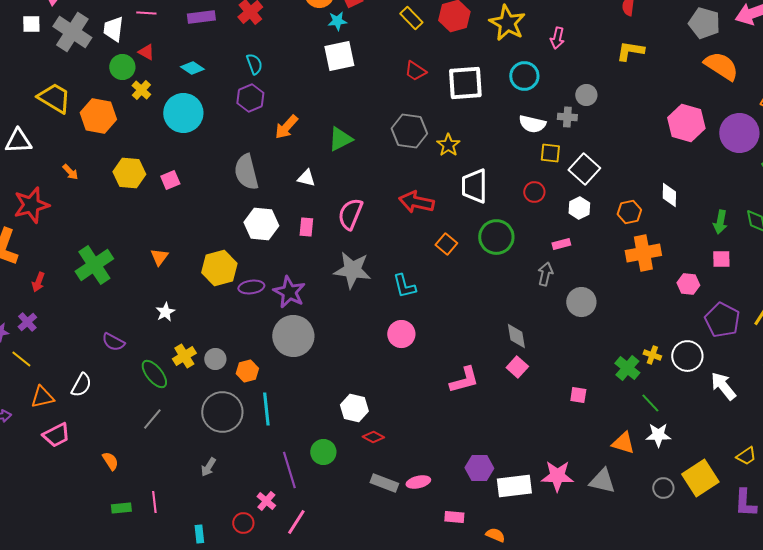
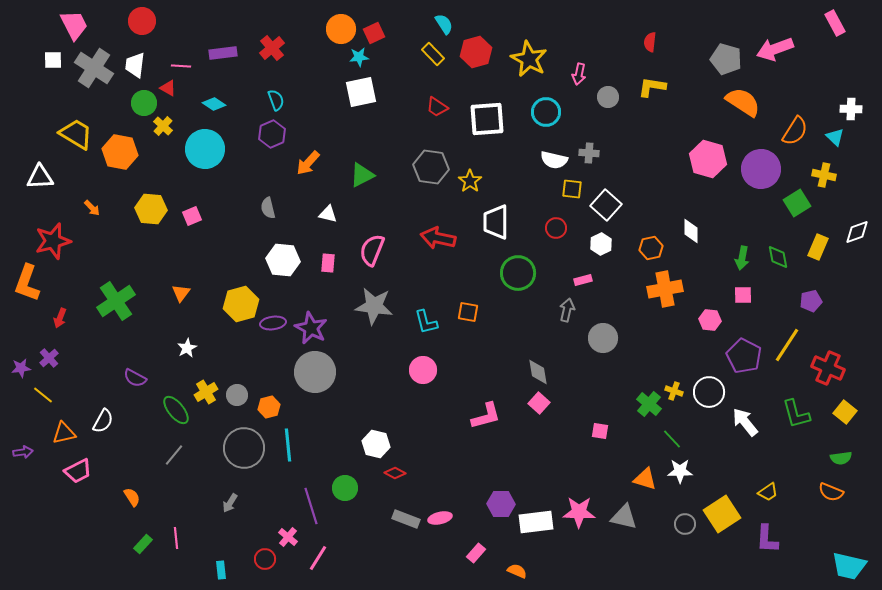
pink line: (146, 13) -> (181, 66), moved
gray circle: (586, 95) -> (608, 97), moved
gray semicircle: (246, 172) -> (268, 208), size x0.6
orange square: (446, 244) -> (468, 312), moved, turned -30
green rectangle: (121, 508) -> (143, 544), turned -42
pink rectangle: (454, 517) -> (476, 553), turned -54

